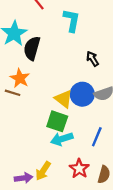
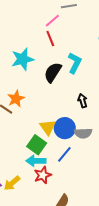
black semicircle: (32, 48) -> (53, 72), moved
blue line: (97, 137) -> (64, 154), moved
red star: (79, 169) -> (43, 175), moved

